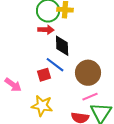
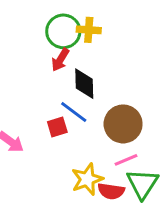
red arrow: (46, 30) -> (60, 60), turned 119
yellow star: (42, 106) -> (87, 179), moved, turned -30

